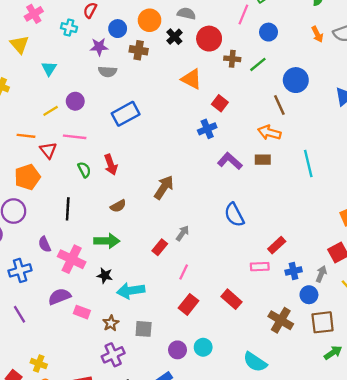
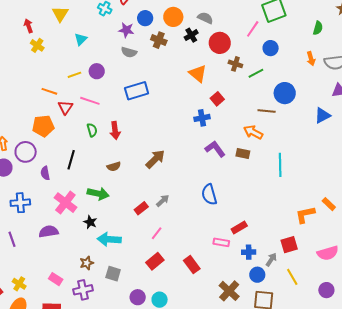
brown line: (279, 105) -> (267, 111), turned -72
purple semicircle: (45, 244) -> (45, 173), moved
pink rectangle: (82, 312) -> (56, 279), moved

